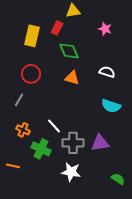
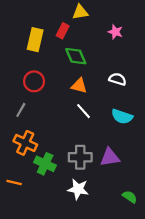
white line: (54, 126) -> (83, 111), moved
orange cross: (23, 130) -> (25, 143), size x1.5

